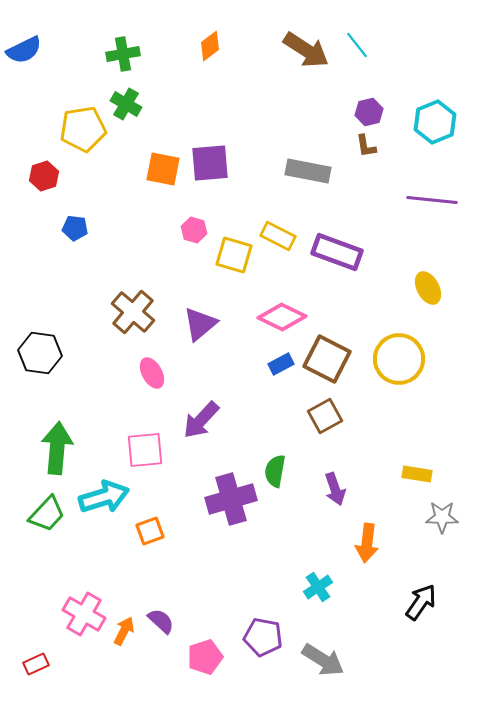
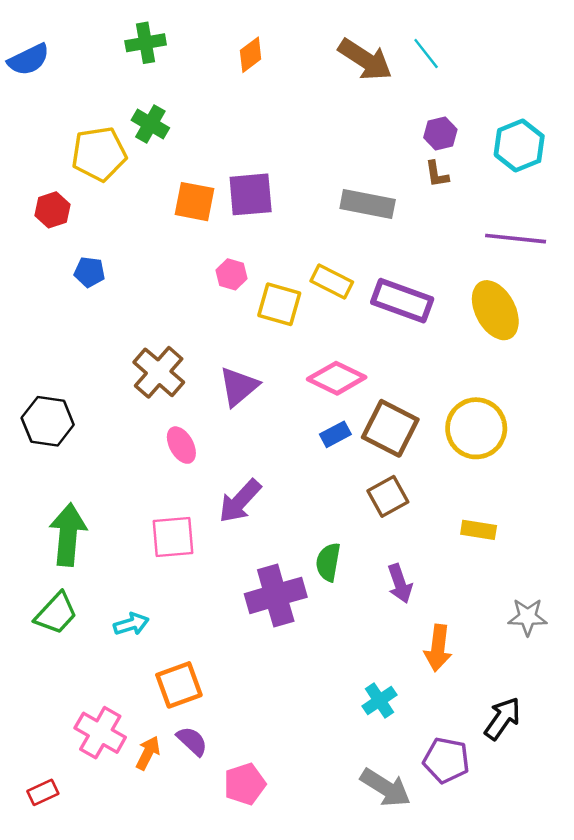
green cross: (123, 54) -> (146, 43), moved
yellow ellipse: (428, 288) -> (495, 310), moved, size x1.5
yellow rectangle: (417, 474) -> (479, 530), moved
cyan arrow: (104, 497) -> (131, 624), moved, size x0.6
orange square: (150, 531) -> (179, 685), moved, size x1.4
purple pentagon: (263, 637) -> (446, 760), moved

